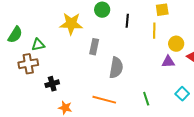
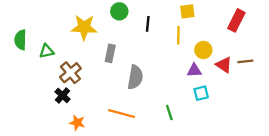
green semicircle: (15, 35) -> (20, 40), turned 150
brown cross: (28, 64) -> (70, 73), moved, turned -30
black cross: (52, 84) -> (62, 95), turned -32
cyan square: (182, 94) -> (201, 93), moved, turned 32

